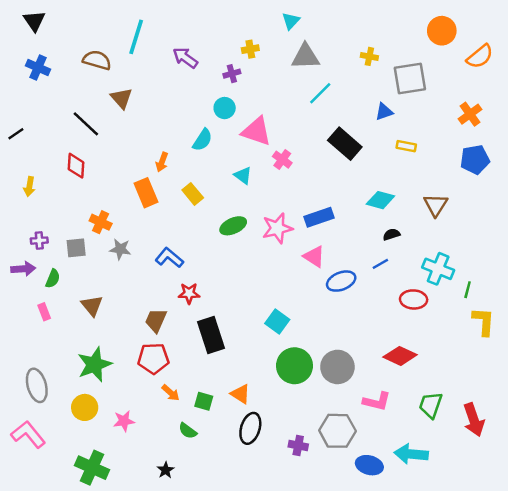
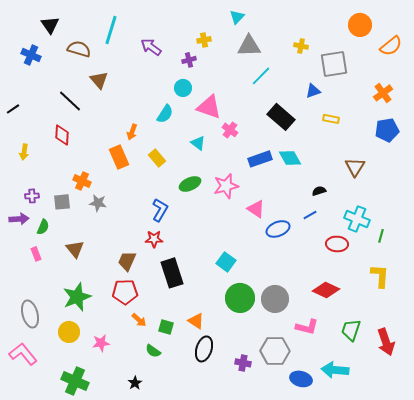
black triangle: (34, 21) -> (50, 25), moved
cyan diamond: (380, 200) -> (290, 158), moved, turned 45
blue rectangle: (319, 217) -> (260, 159), moved
blue L-shape: (169, 258) -> (160, 210), moved, turned 80
yellow L-shape: (484, 322) -> (380, 276), moved

